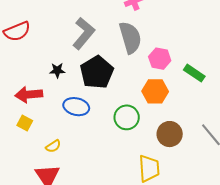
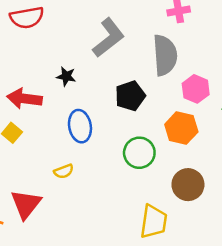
black pentagon: (97, 72) -> (130, 96), moved, size x0.7
blue ellipse: (76, 107) -> (80, 126), turned 55
yellow semicircle: (53, 146) -> (64, 171), moved

